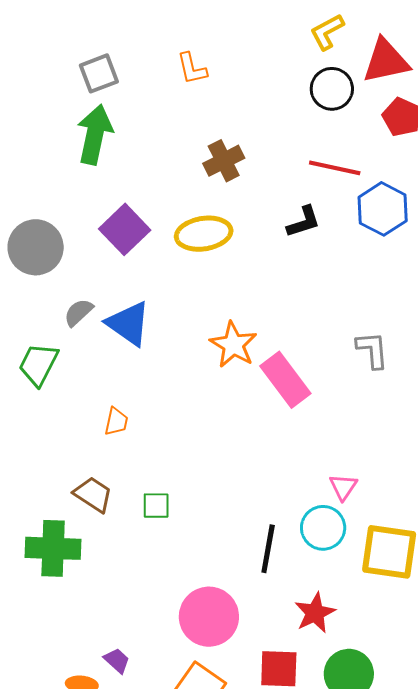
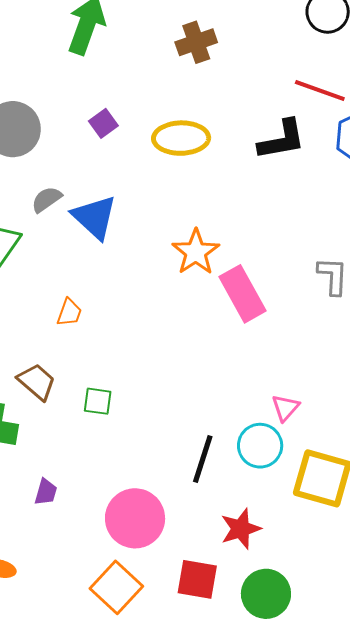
brown cross: (224, 161) -> (196, 42), moved
black L-shape: (304, 222) -> (282, 140), size x1.4
purple square: (125, 229) -> (103, 123), size x0.6
purple trapezoid: (117, 660) -> (46, 492), moved, turned 56

